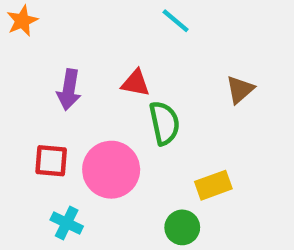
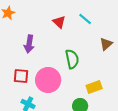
cyan line: (176, 21) -> (85, 19), moved
red triangle: (136, 83) -> (59, 22), moved, turned 32

